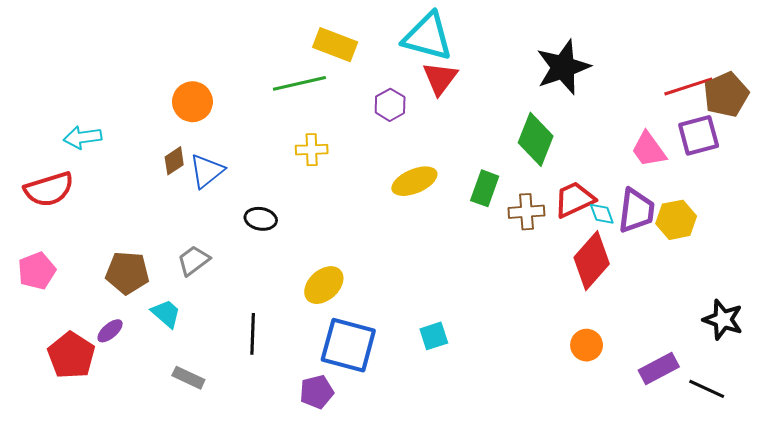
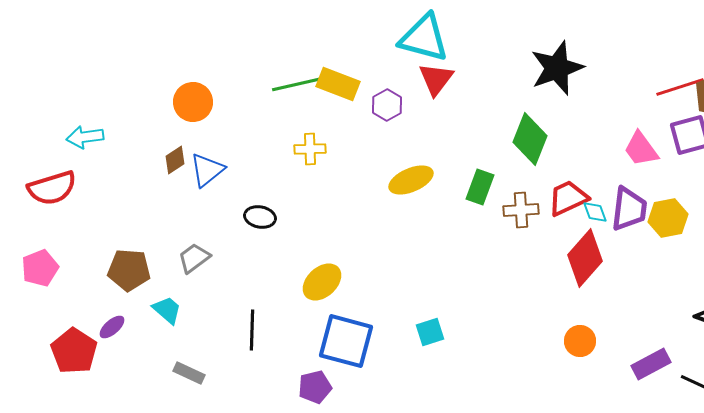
yellow rectangle: (335, 45) -> (338, 84), moved

